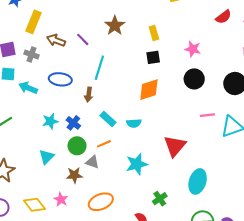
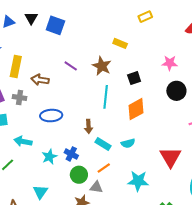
brown star: (115, 26) -> (102, 66), moved
yellow rectangle: (154, 33) -> (120, 43), moved, turned -40
purple line: (83, 39) -> (71, 66), moved
cyan line: (99, 68) -> (106, 97), moved
cyan arrow: (28, 88) -> (23, 141), moved
brown arrow: (89, 95) -> (88, 126), moved
cyan triangle: (47, 157) -> (40, 192), moved
cyan star: (137, 164) -> (138, 181), turned 30

